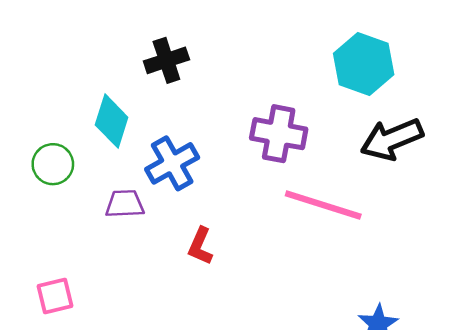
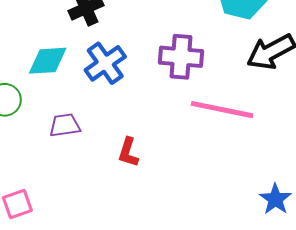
cyan diamond: (112, 121) -> (48, 61), turned 75
blue cross: (172, 163) -> (105, 63), moved

